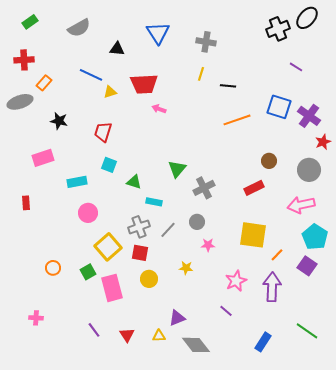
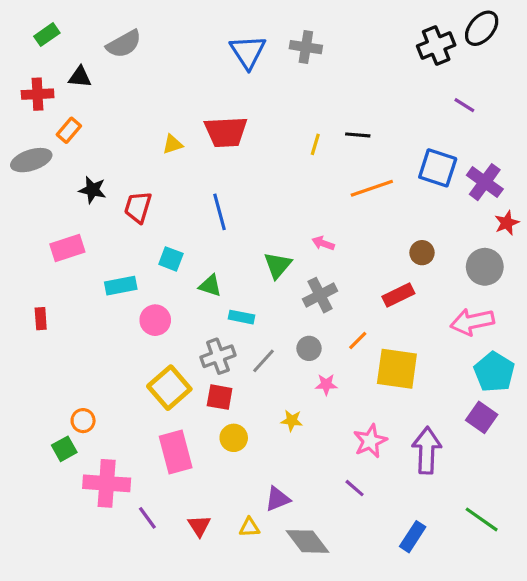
gray cross: (206, 42) -> (306, 47), moved
black triangle: (117, 49) -> (80, 77), moved
yellow line: (201, 74) -> (315, 144), moved
blue line: (91, 75) -> (220, 212), moved, turned 50
pink arrow: (159, 109) -> (323, 243), moved
red trapezoid: (103, 132) -> (138, 207), moved
pink circle: (88, 213) -> (155, 320), moved
orange line: (277, 255) -> (358, 341), moved
green square: (88, 272) -> (64, 449), moved
pink cross: (36, 318) -> (107, 483), moved, size x2.0

